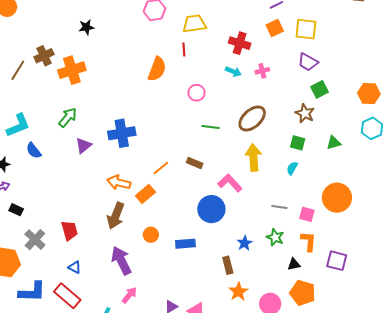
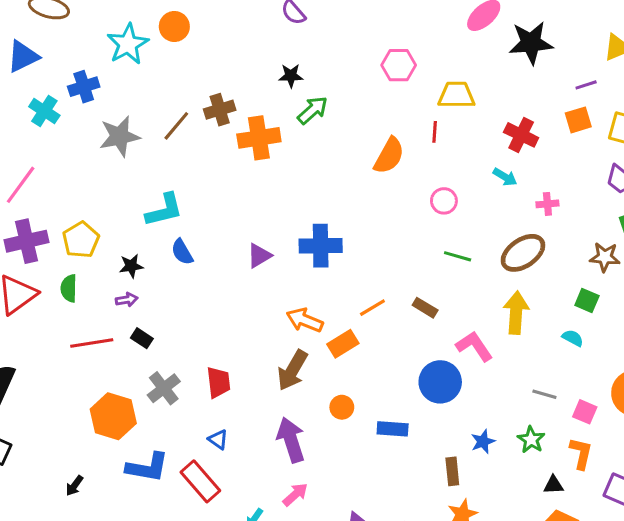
pink cross: (262, 71) -> (547, 204), moved
brown star: (305, 113) -> (605, 257), turned -30
green arrow: (68, 117) -> (313, 110), moved
cyan semicircle: (292, 168) -> (573, 338), turned 80

